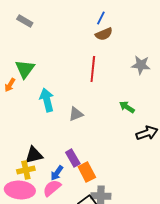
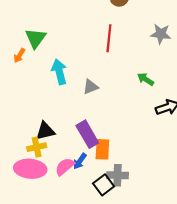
purple rectangle: (73, 158) -> (87, 134), size x1.4
orange rectangle: (87, 172) -> (102, 149), turned 30
blue arrow: (57, 173) -> (80, 161), moved

